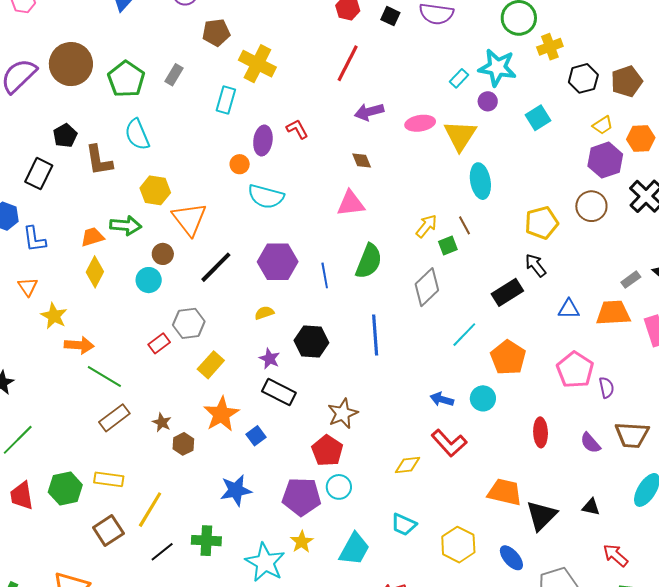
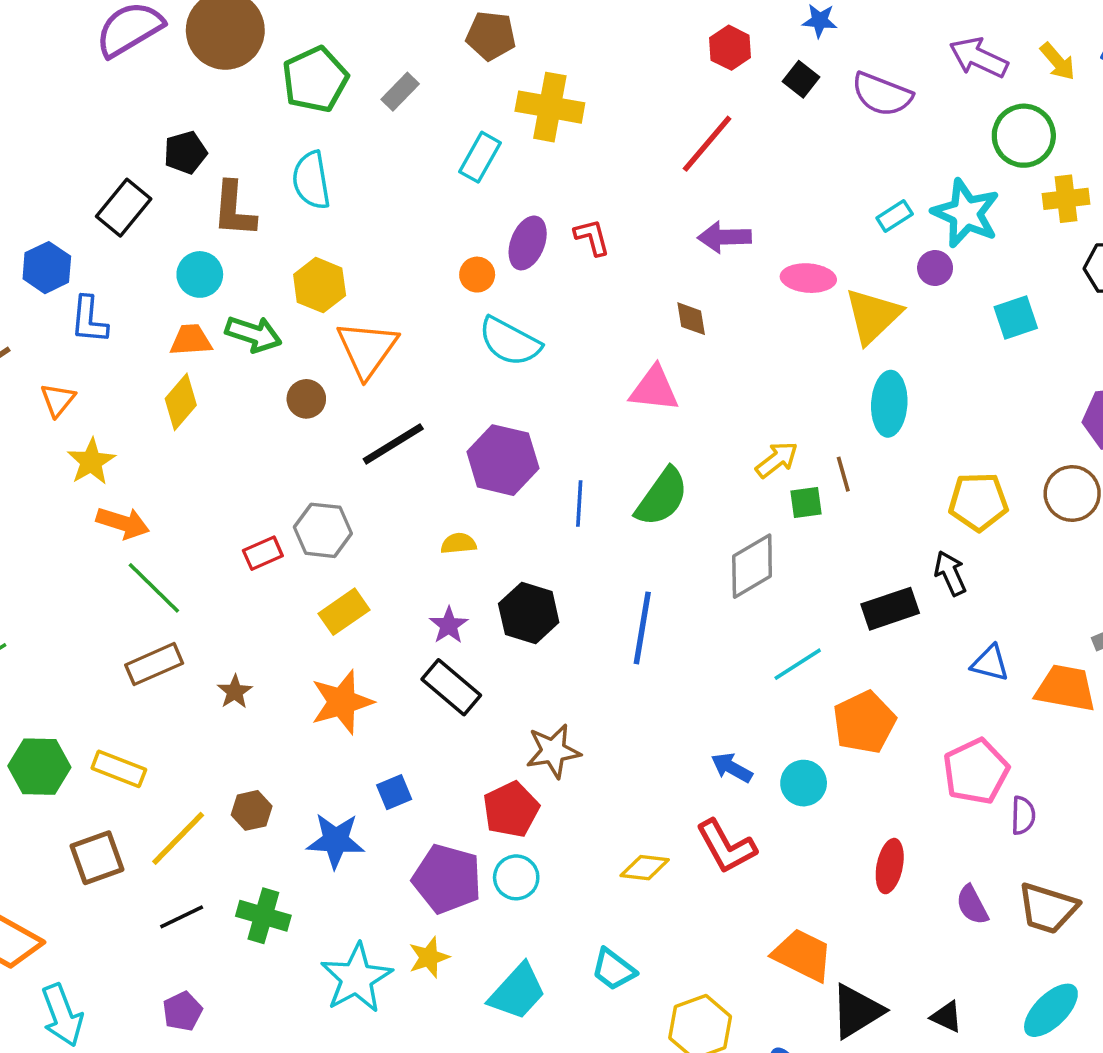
yellow cross: (257, 64) -> (550, 107), turned -30
cyan circle: (149, 280) -> (200, 274), moved
blue square: (256, 436) -> (394, 792), moved
brown hexagon: (183, 444) -> (252, 810), moved

